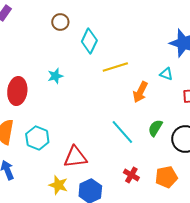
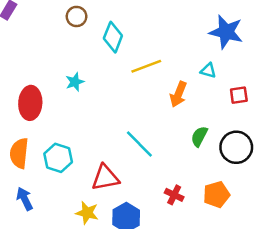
cyan line: (122, 132) -> (139, 144), moved

